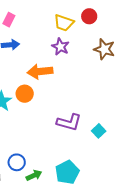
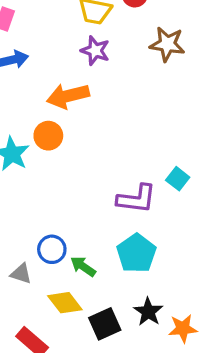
purple L-shape: (69, 122) -> (137, 199), moved
green arrow: (34, 175) -> (83, 266), turned -112

